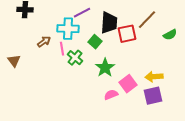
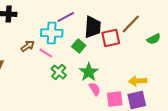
pink line: (62, 49) -> (46, 53), turned -48
green cross: (75, 58) -> (59, 72), moved
pink square: (128, 84) -> (115, 99), moved, turned 30
pink semicircle: (111, 95) -> (95, 89), moved, turned 80

